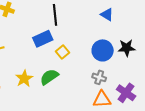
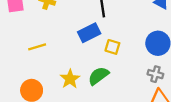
yellow square: (63, 52) -> (112, 47), turned -32

